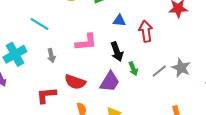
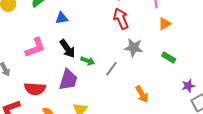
red arrow: (146, 31) -> (121, 19), moved
green arrow: (133, 69) -> (88, 61), turned -32
gray line: (159, 71) -> (111, 69), moved

